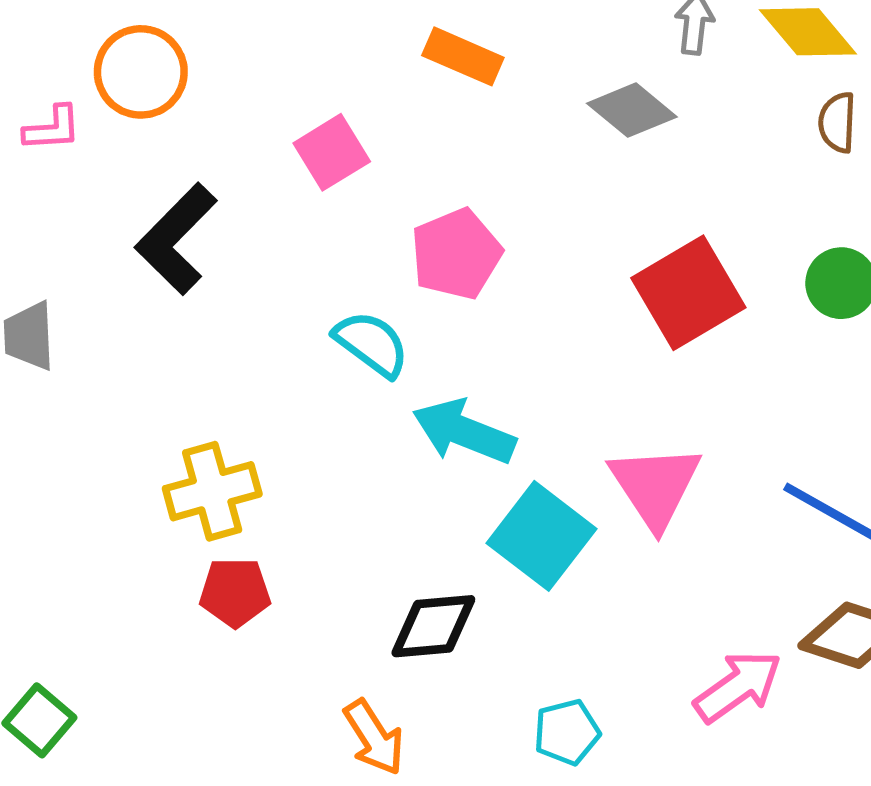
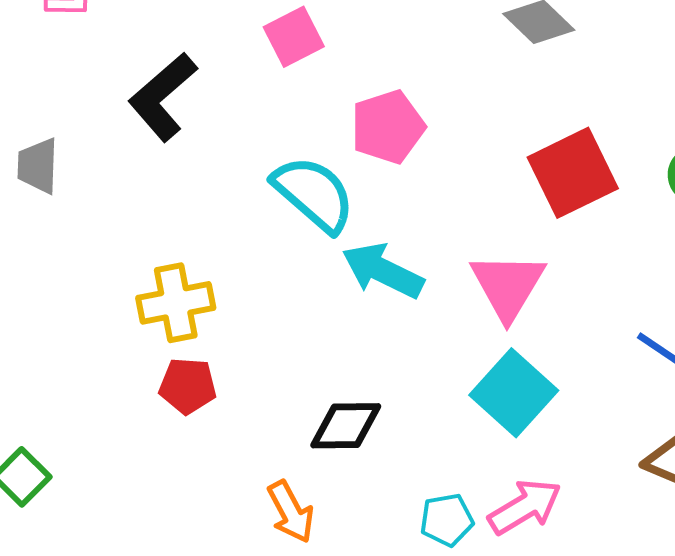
cyan semicircle: (372, 344) -> (314, 194), size x1.4
pink triangle: (655, 486) -> (508, 286), moved
cyan square: (542, 536) -> (514, 393), moved
pink arrow: (738, 686) -> (525, 507), moved

